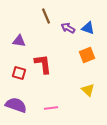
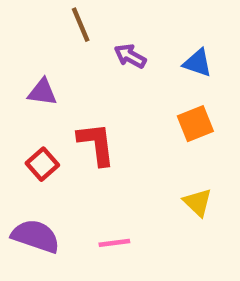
brown line: (46, 16) -> (81, 25), moved
purple arrow: (68, 28) -> (130, 56), moved
red square: (19, 73) -> (42, 164), turned 32

